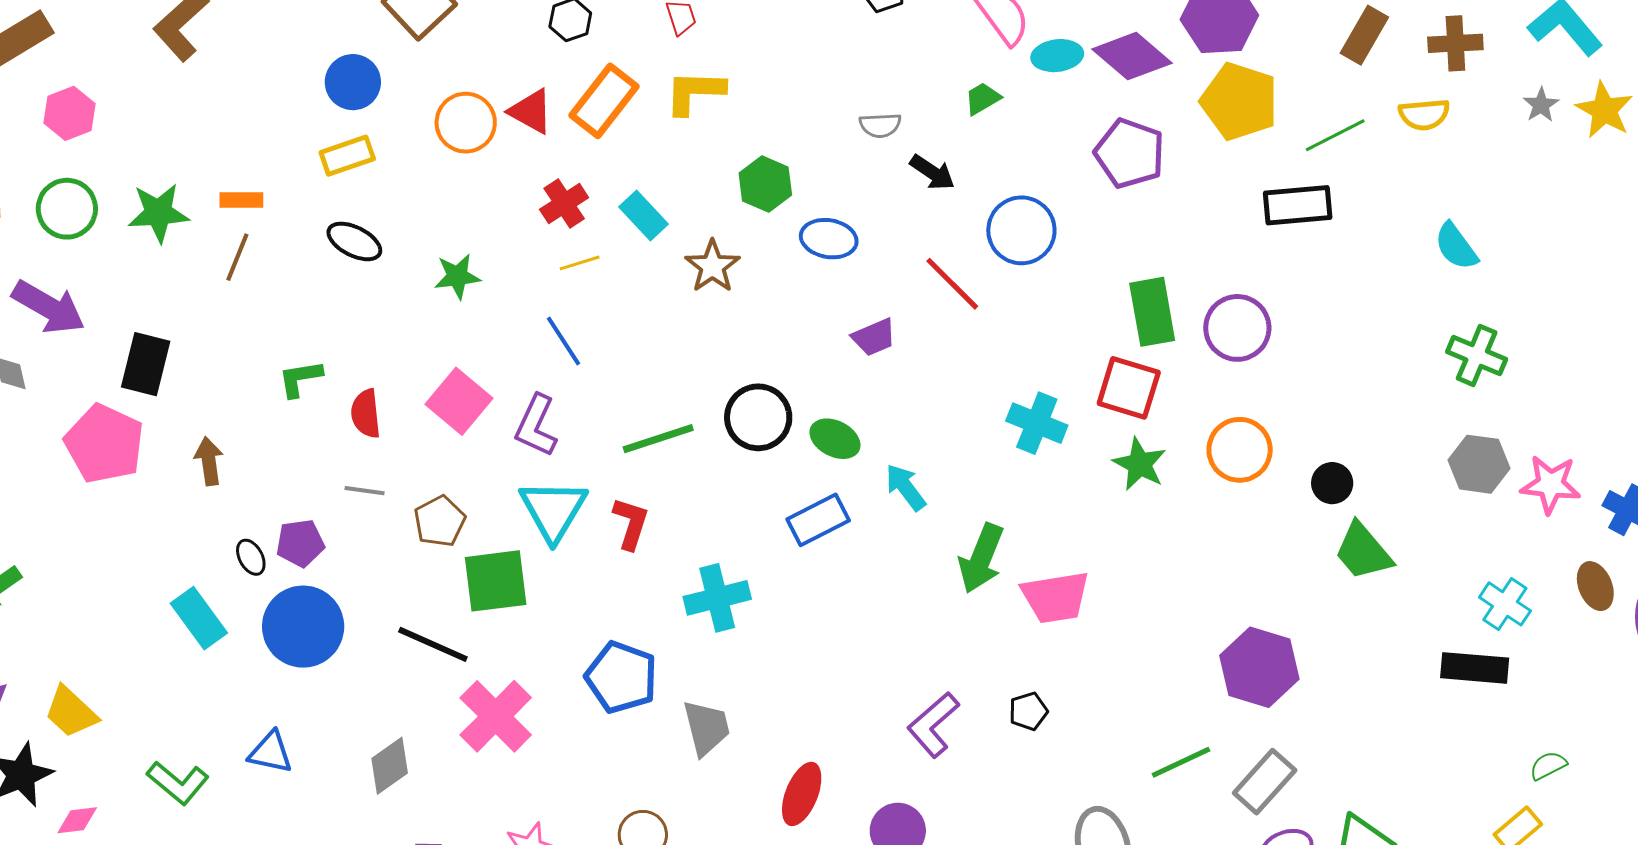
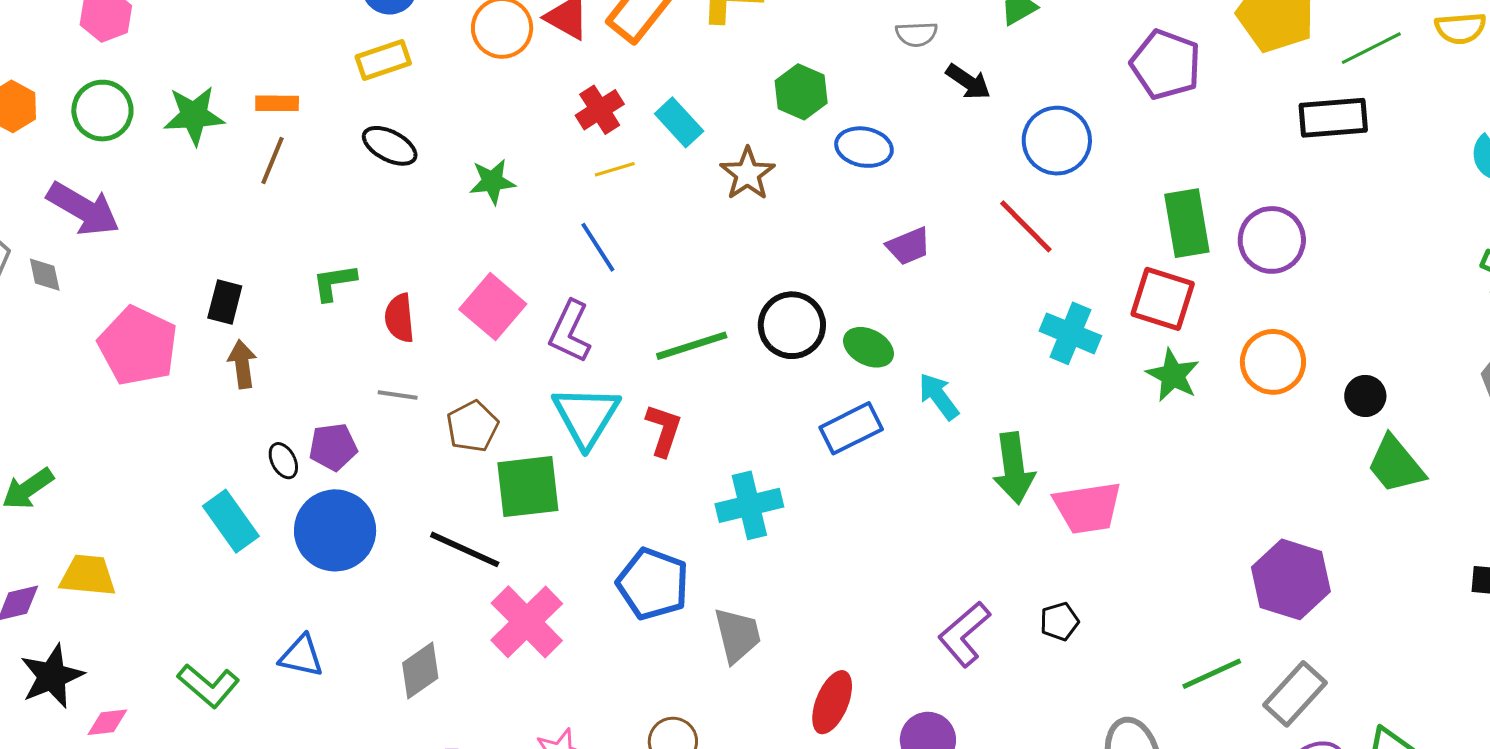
red line: (952, 284) -> (1026, 226), moved
black rectangle: (146, 364) -> (225, 302), moved, size x0.7
green arrow: (981, 558) -> (1014, 468), turned -30
yellow trapezoid: (71, 712) -> (88, 576), moved, turned 142

